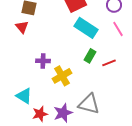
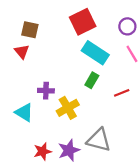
green rectangle: (90, 56) -> (92, 80), moved
cyan triangle: (24, 96) -> (24, 112), moved

